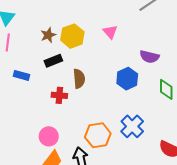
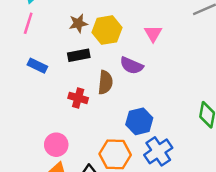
purple semicircle: (149, 57) -> (132, 66), moved
blue hexagon: (127, 79) -> (139, 121), moved

